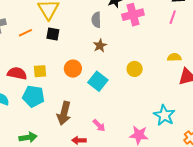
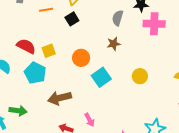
black square: (53, 34) -> (72, 19), turned 32
yellow square: (40, 71) -> (49, 51), turned -32
brown arrow: (64, 113) -> (60, 98), turned 45

